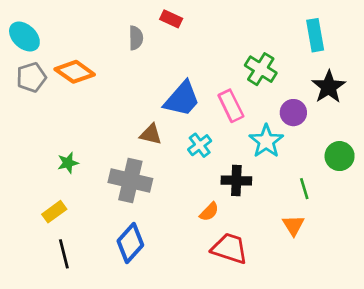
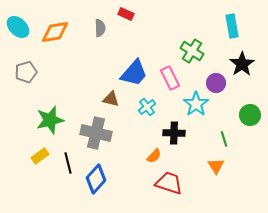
orange diamond: (75, 72) -> (55, 32), moved, turned -44
gray pentagon: (31, 77) -> (26, 72), moved
green star: (68, 163) -> (50, 120), size x1.8
black line: (64, 254) -> (68, 163), moved

